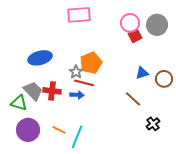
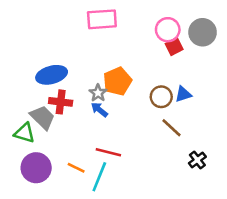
brown circle: (164, 79) -> (161, 97), moved
red line: (84, 83) -> (108, 152), moved
red cross: (52, 91) -> (61, 102), moved
blue arrow: (77, 95) -> (99, 110), moved, turned -144

